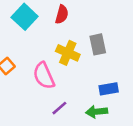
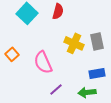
gray rectangle: (98, 44) -> (97, 41), moved
yellow cross: (68, 53) -> (74, 43), moved

